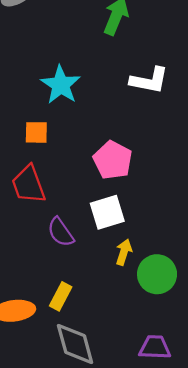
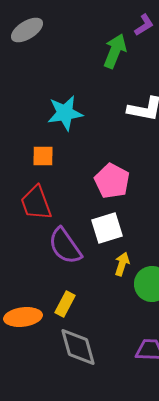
cyan star: (61, 85) -> (65, 113), turned 30
purple semicircle: (61, 232) -> (65, 246), size x1.4

